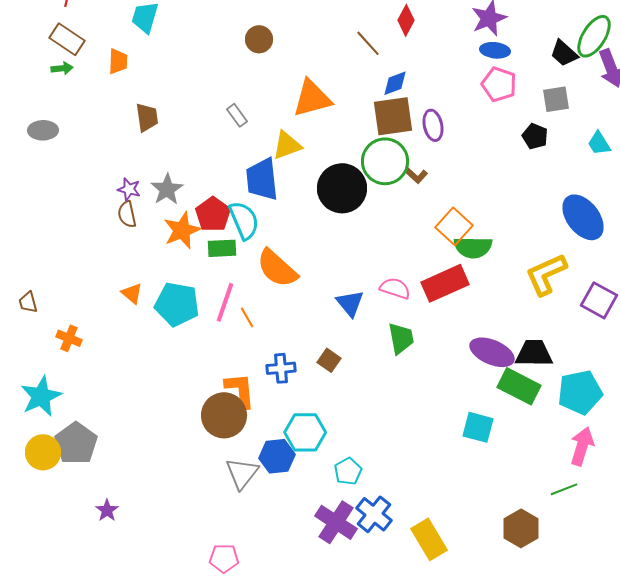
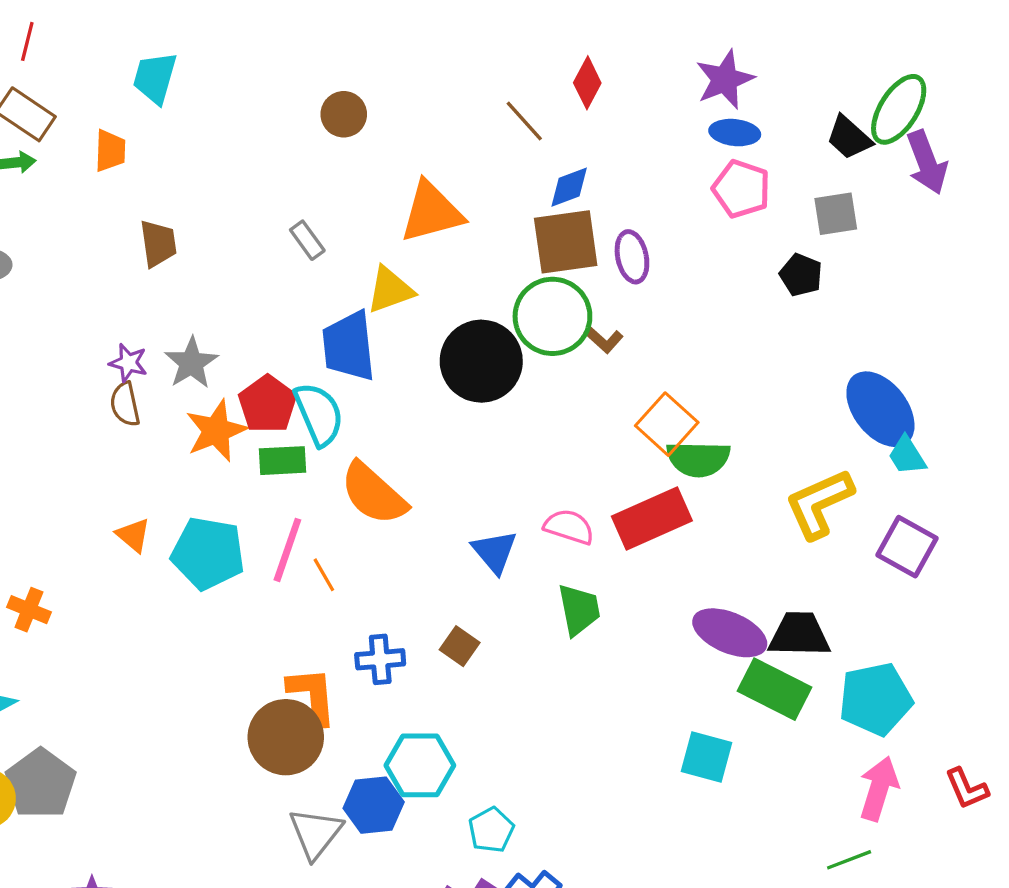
cyan trapezoid: (599, 143) -> (907, 456), moved

